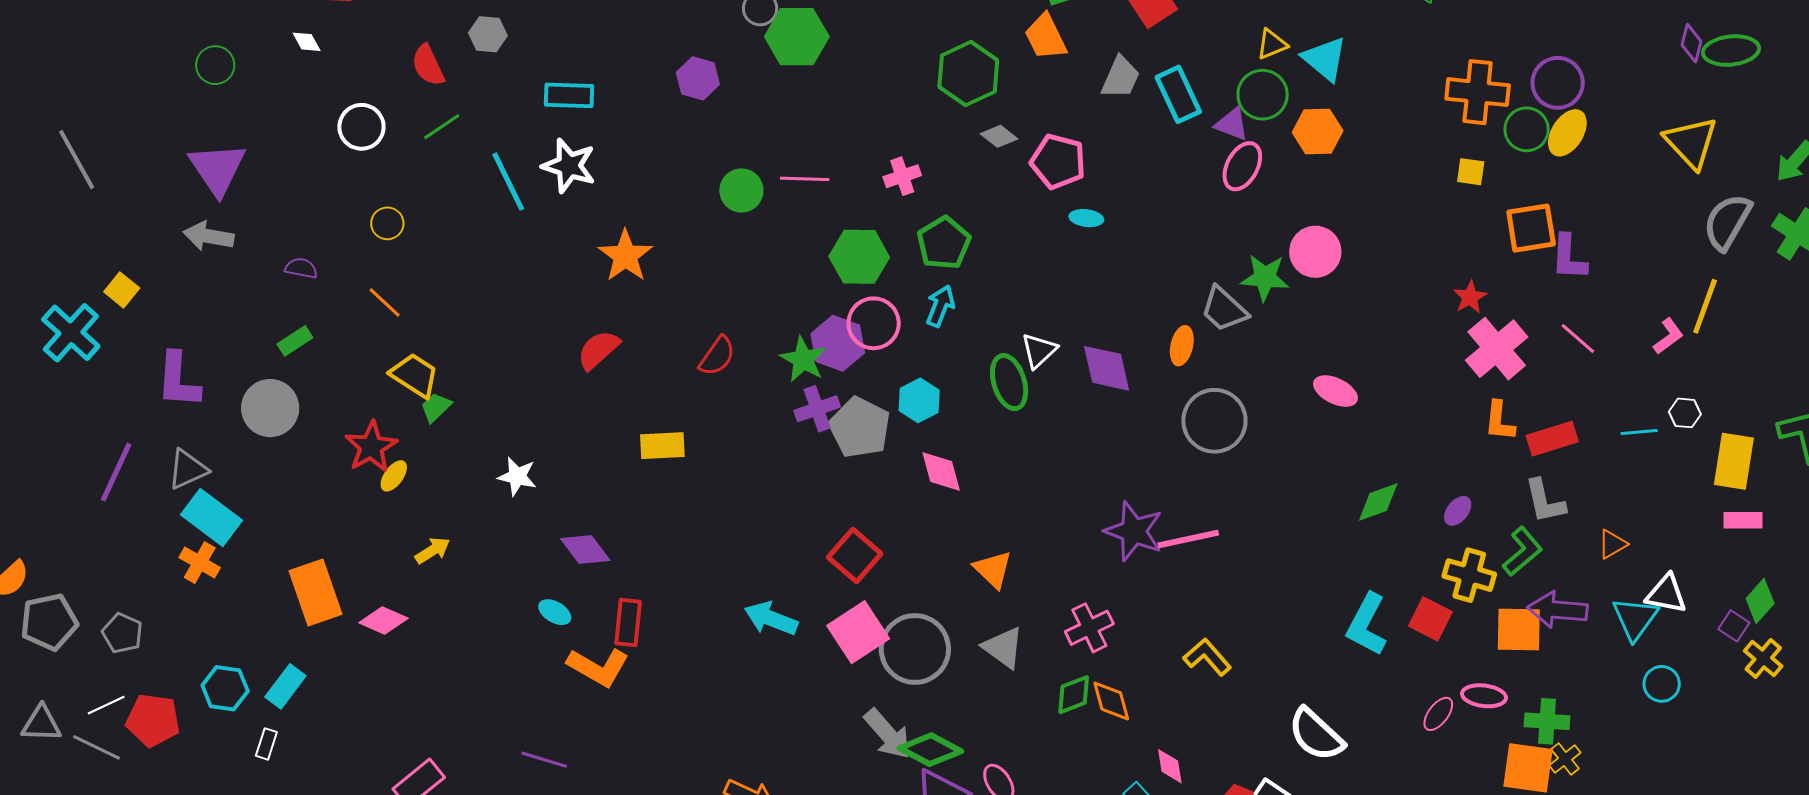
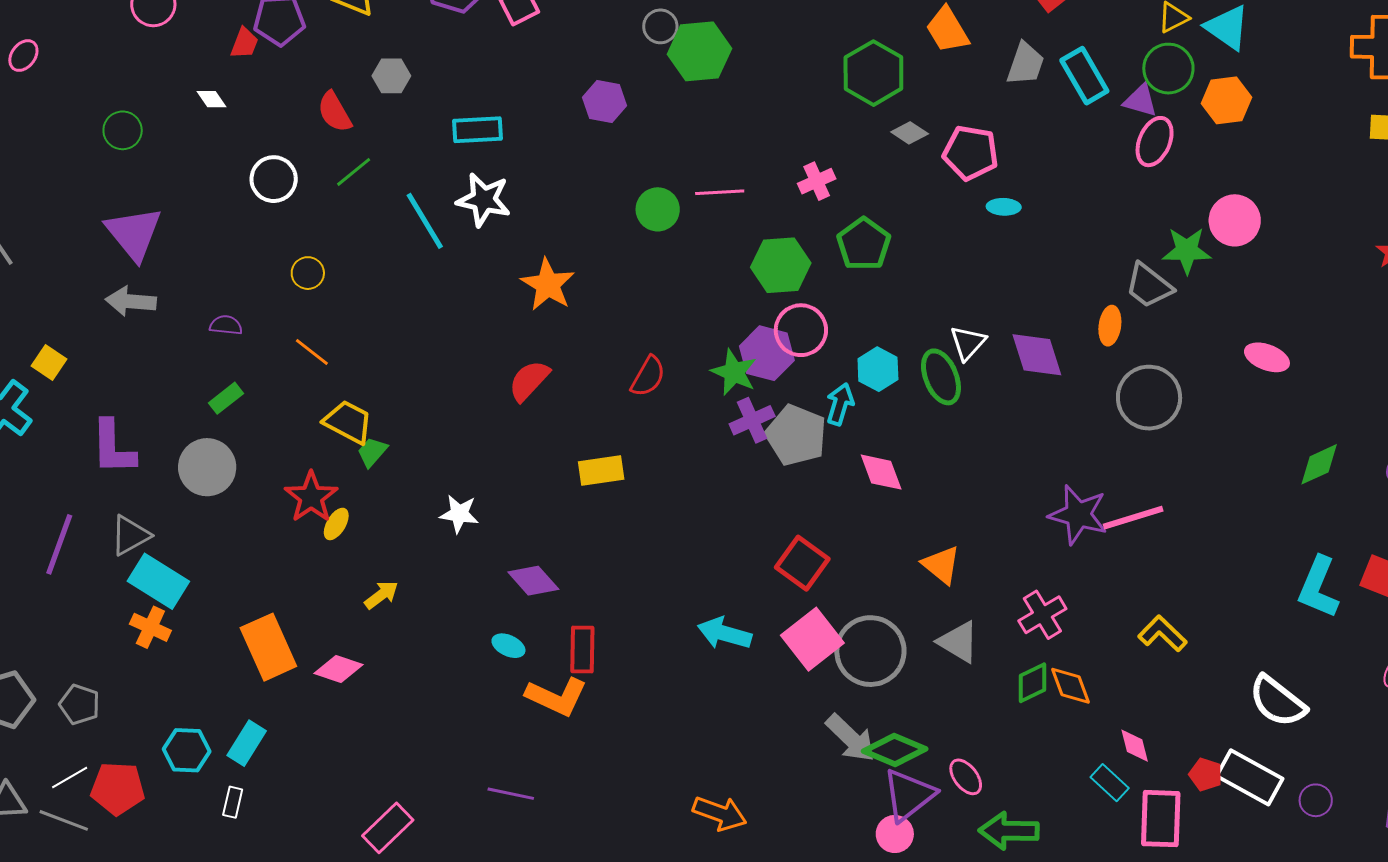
cyan arrow: (940, 306) -> (840, 404), moved
cyan hexagon: (919, 400) -> (878, 369), moved

